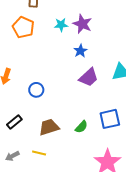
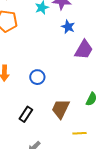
brown trapezoid: (49, 127) -> (61, 109), turned -30
yellow line: (39, 153) -> (79, 133), moved

